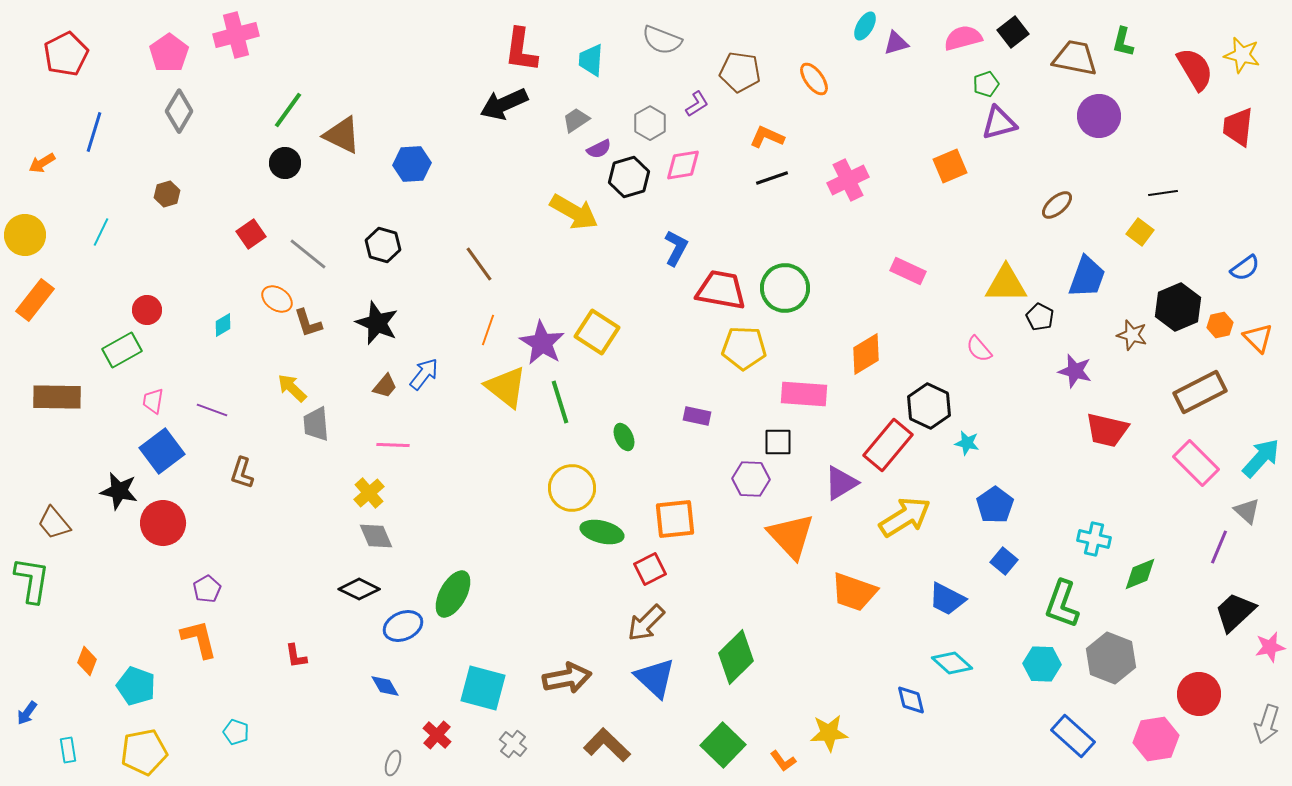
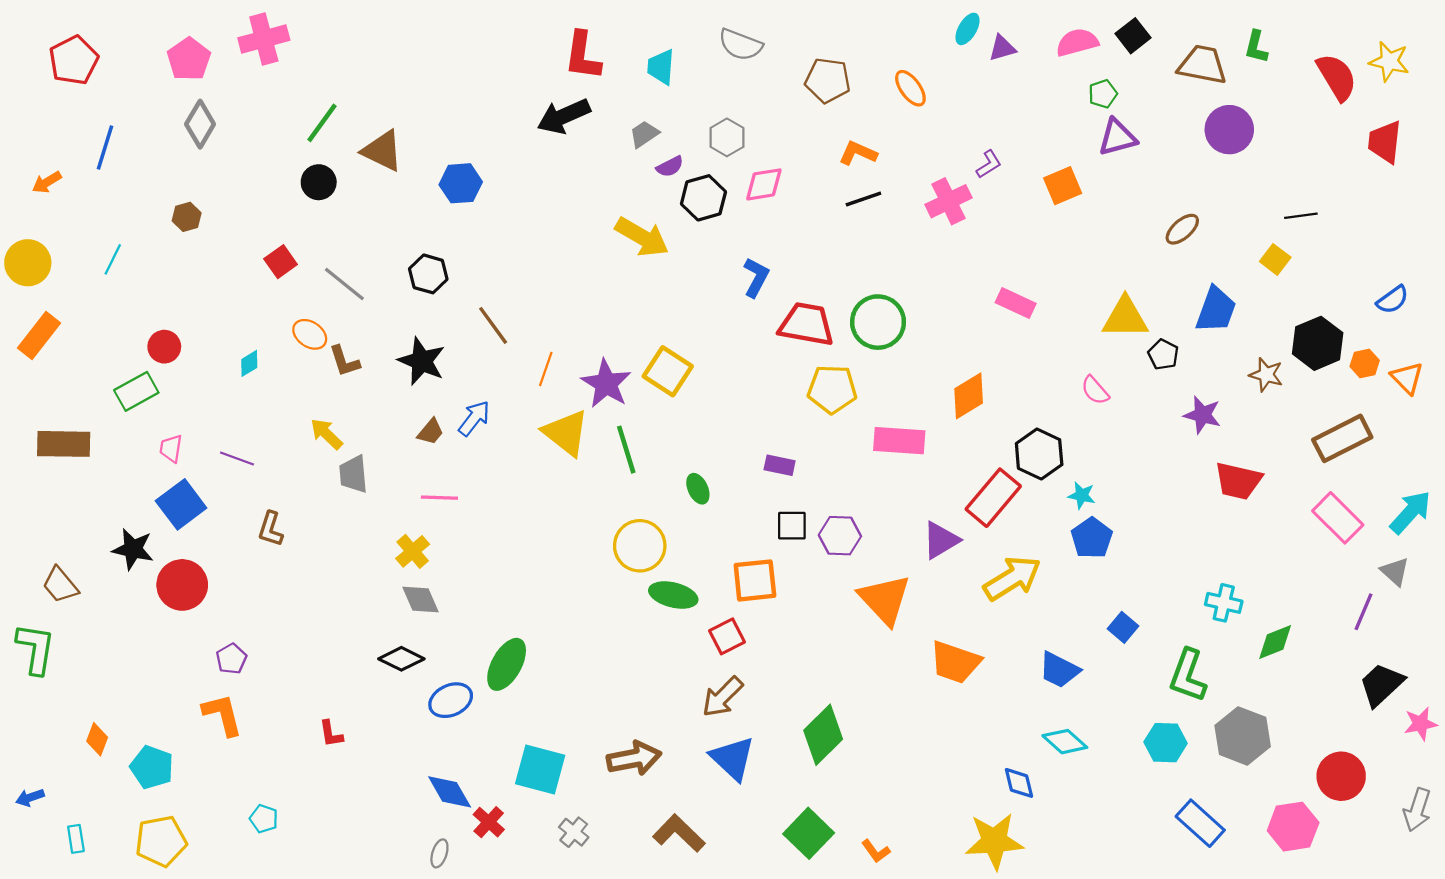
purple L-shape: (697, 104) -> (989, 164), moved
brown line: (479, 264) -> (493, 325), moved
black square: (778, 442) -> (792, 526), moved
blue pentagon: (995, 505) -> (1092, 538), moved
blue diamond: (385, 686) -> (450, 792), moved, size x1.4
blue arrow: (27, 713) -> (30, 797), turned 35
yellow star: (829, 733) -> (994, 841), moved, size x1.4

